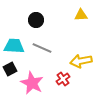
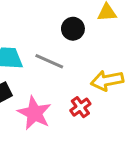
black circle: (36, 20) -> (73, 29), moved

